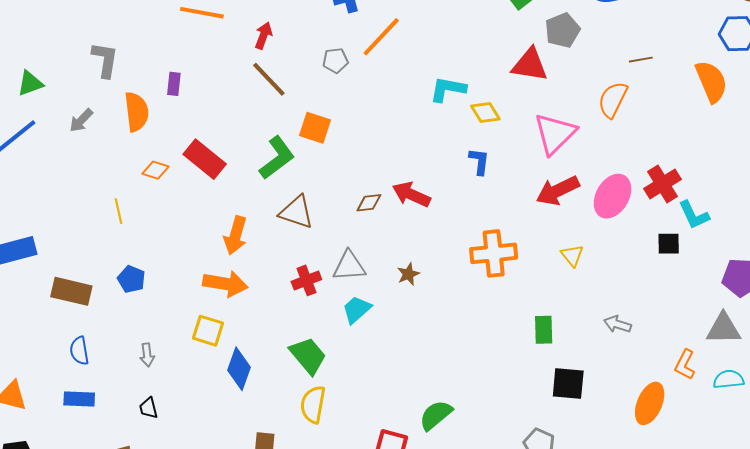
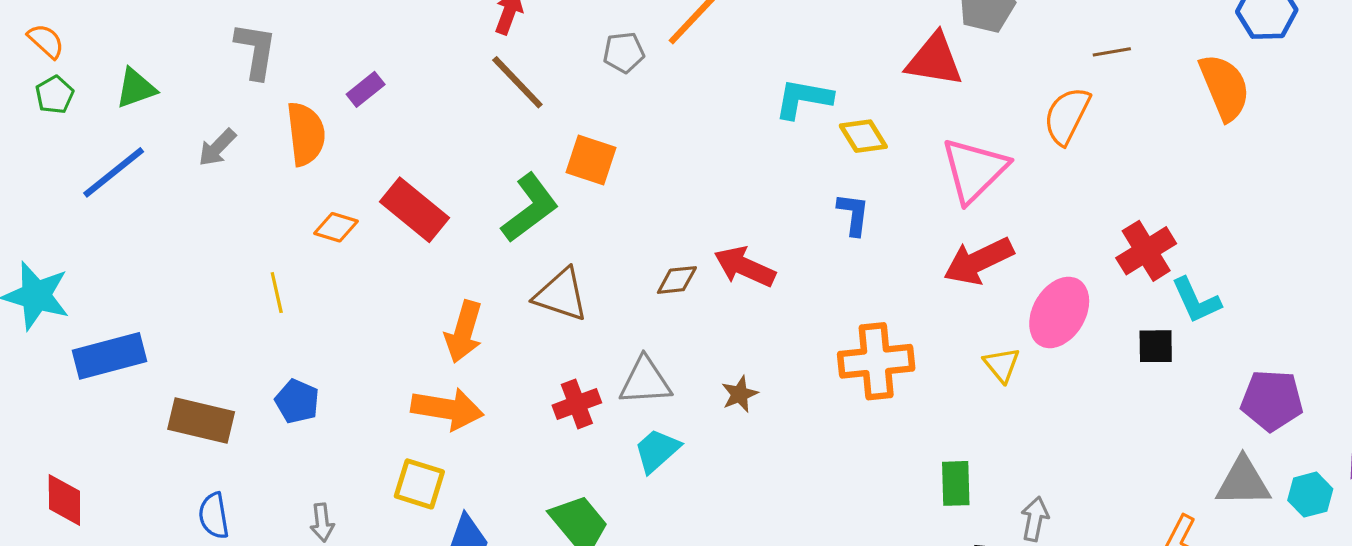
purple rectangle: (174, 84) -> (366, 89), turned 45
pink ellipse: (612, 196) -> (1059, 312), moved
gray arrow: (617, 324) -> (1035, 519), moved, turned 84

